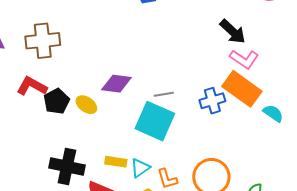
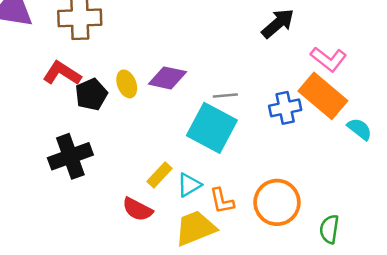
black arrow: (233, 32) -> (278, 23), moved, turned -88
yellow ellipse: (86, 105) -> (127, 84), moved, turned 30
yellow rectangle: (116, 162) -> (160, 175), turned -60
black cross: (67, 167) -> (70, 156), moved, turned -36

